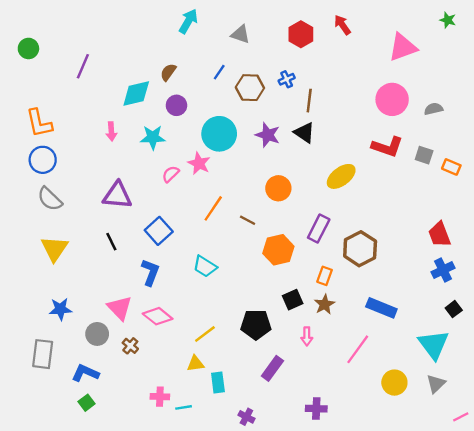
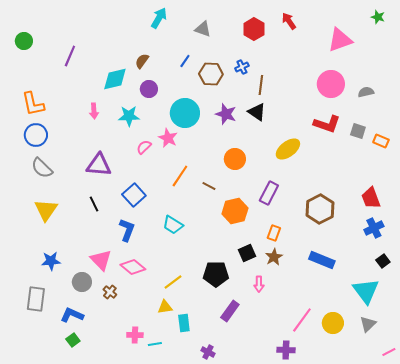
brown hexagon: (360, 249) -> (320, 209), moved
pink line: (358, 349) -> (302, 320), moved
purple cross: (316, 409) -> (286, 350), moved

